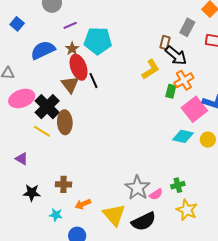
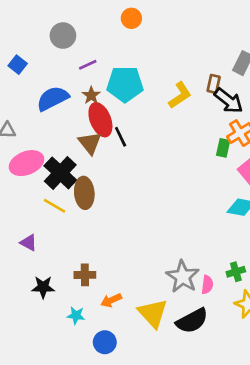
yellow L-shape: (151, 69) -> (180, 95), moved
pink semicircle: (156, 194) -> (207, 285), turned -48

